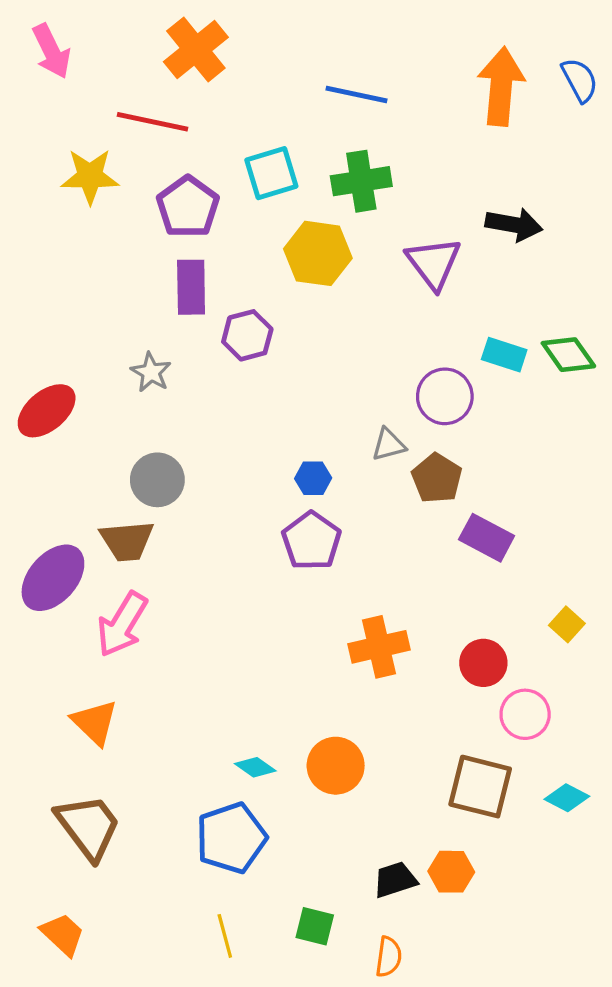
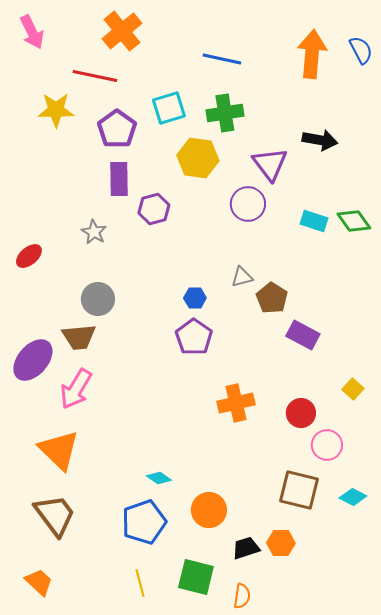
purple circle: (445, 396) -> (248, 204), moved
red ellipse: (47, 411) -> (29, 256), size x0.7
orange triangle: (95, 722) -> (59, 450), size x1.4
orange circle: (336, 766) -> (209, 510), moved
green square: (315, 926) -> (196, 577), size x1.5

